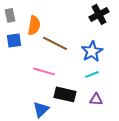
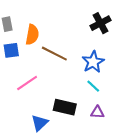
pink line: (44, 71) -> (27, 83), moved, turned -50
cyan line: (92, 74) -> (93, 86), turned 64

